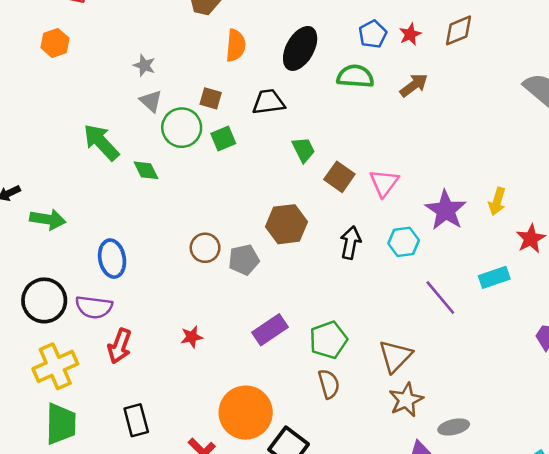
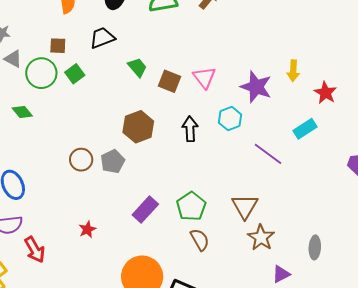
red arrow: (120, 346) -> (35, 250), turned -36
gray ellipse: (454, 427) -> (315, 247), moved, turned -60

